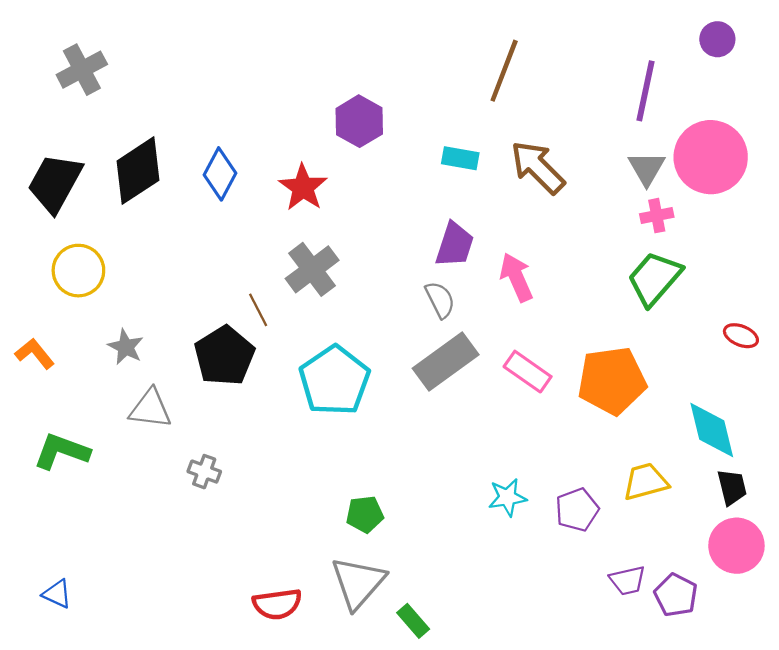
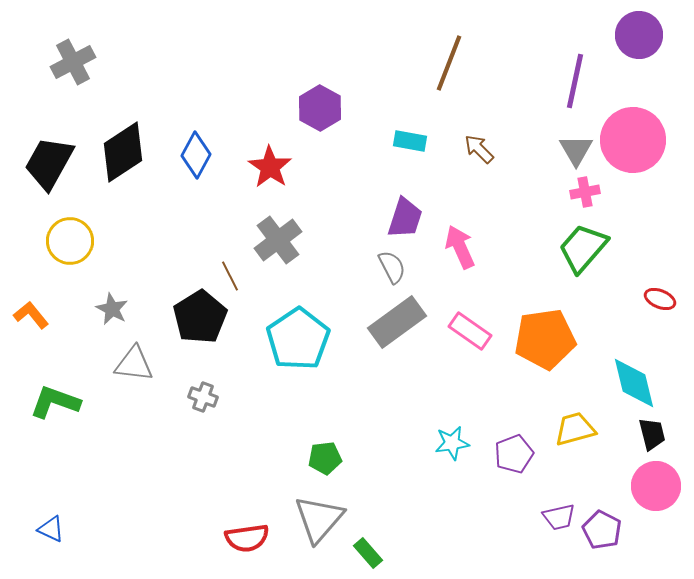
purple circle: (717, 39) -> (639, 35), size x1.5
brown arrow: (538, 167) -> (479, 149), size x0.6
gray cross: (204, 472) -> (203, 397), moved

